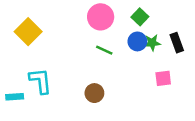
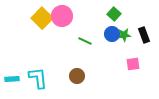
pink circle: (101, 17) -> (62, 16), moved
yellow square: (28, 32) -> (42, 18), moved
cyan L-shape: (40, 81) -> (38, 78), moved

